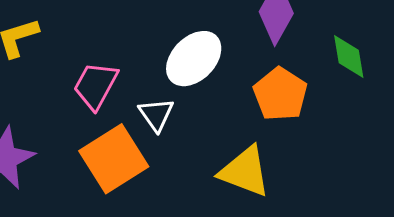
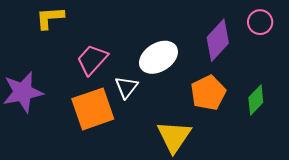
green diamond: (349, 56) -> (256, 100), moved, turned 40
yellow triangle: (245, 171) -> (174, 137), turned 30

